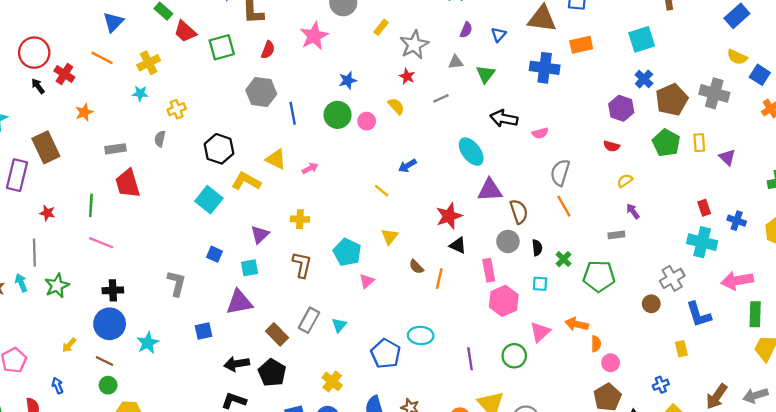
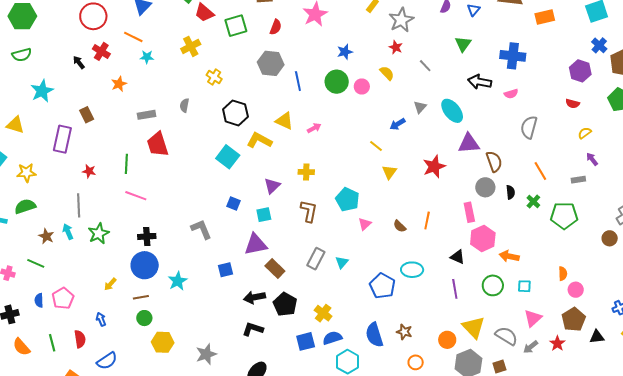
red circle: (34, 53) -> (93, 16), moved
gray triangle: (456, 62) -> (420, 107), moved, turned -40
yellow cross: (149, 63) -> (191, 46), moved
blue cross: (545, 68) -> (513, 56), moved
cyan star: (140, 93) -> (147, 57), moved
gray line: (441, 98) -> (425, 66), turned 72
yellow cross: (177, 109) -> (214, 77), moved, turned -35
brown rectangle: (46, 147) -> (87, 115), size x0.6
orange line: (564, 206) -> (540, 171), moved
yellow triangle: (390, 237) -> (389, 172), moved
black triangle: (458, 245) -> (458, 257), moved
brown semicircle: (416, 267) -> (400, 226), moved
gray L-shape: (177, 283) -> (201, 229), turned -35
cyan square: (540, 284) -> (524, 286), moved
orange arrow: (577, 324) -> (509, 256), moved
pink triangle: (540, 332) -> (533, 318), moved
brown rectangle: (277, 334) -> (275, 269), moved
brown line: (104, 361) -> (141, 297), turned -35
yellow cross: (332, 381) -> (323, 313), moved

